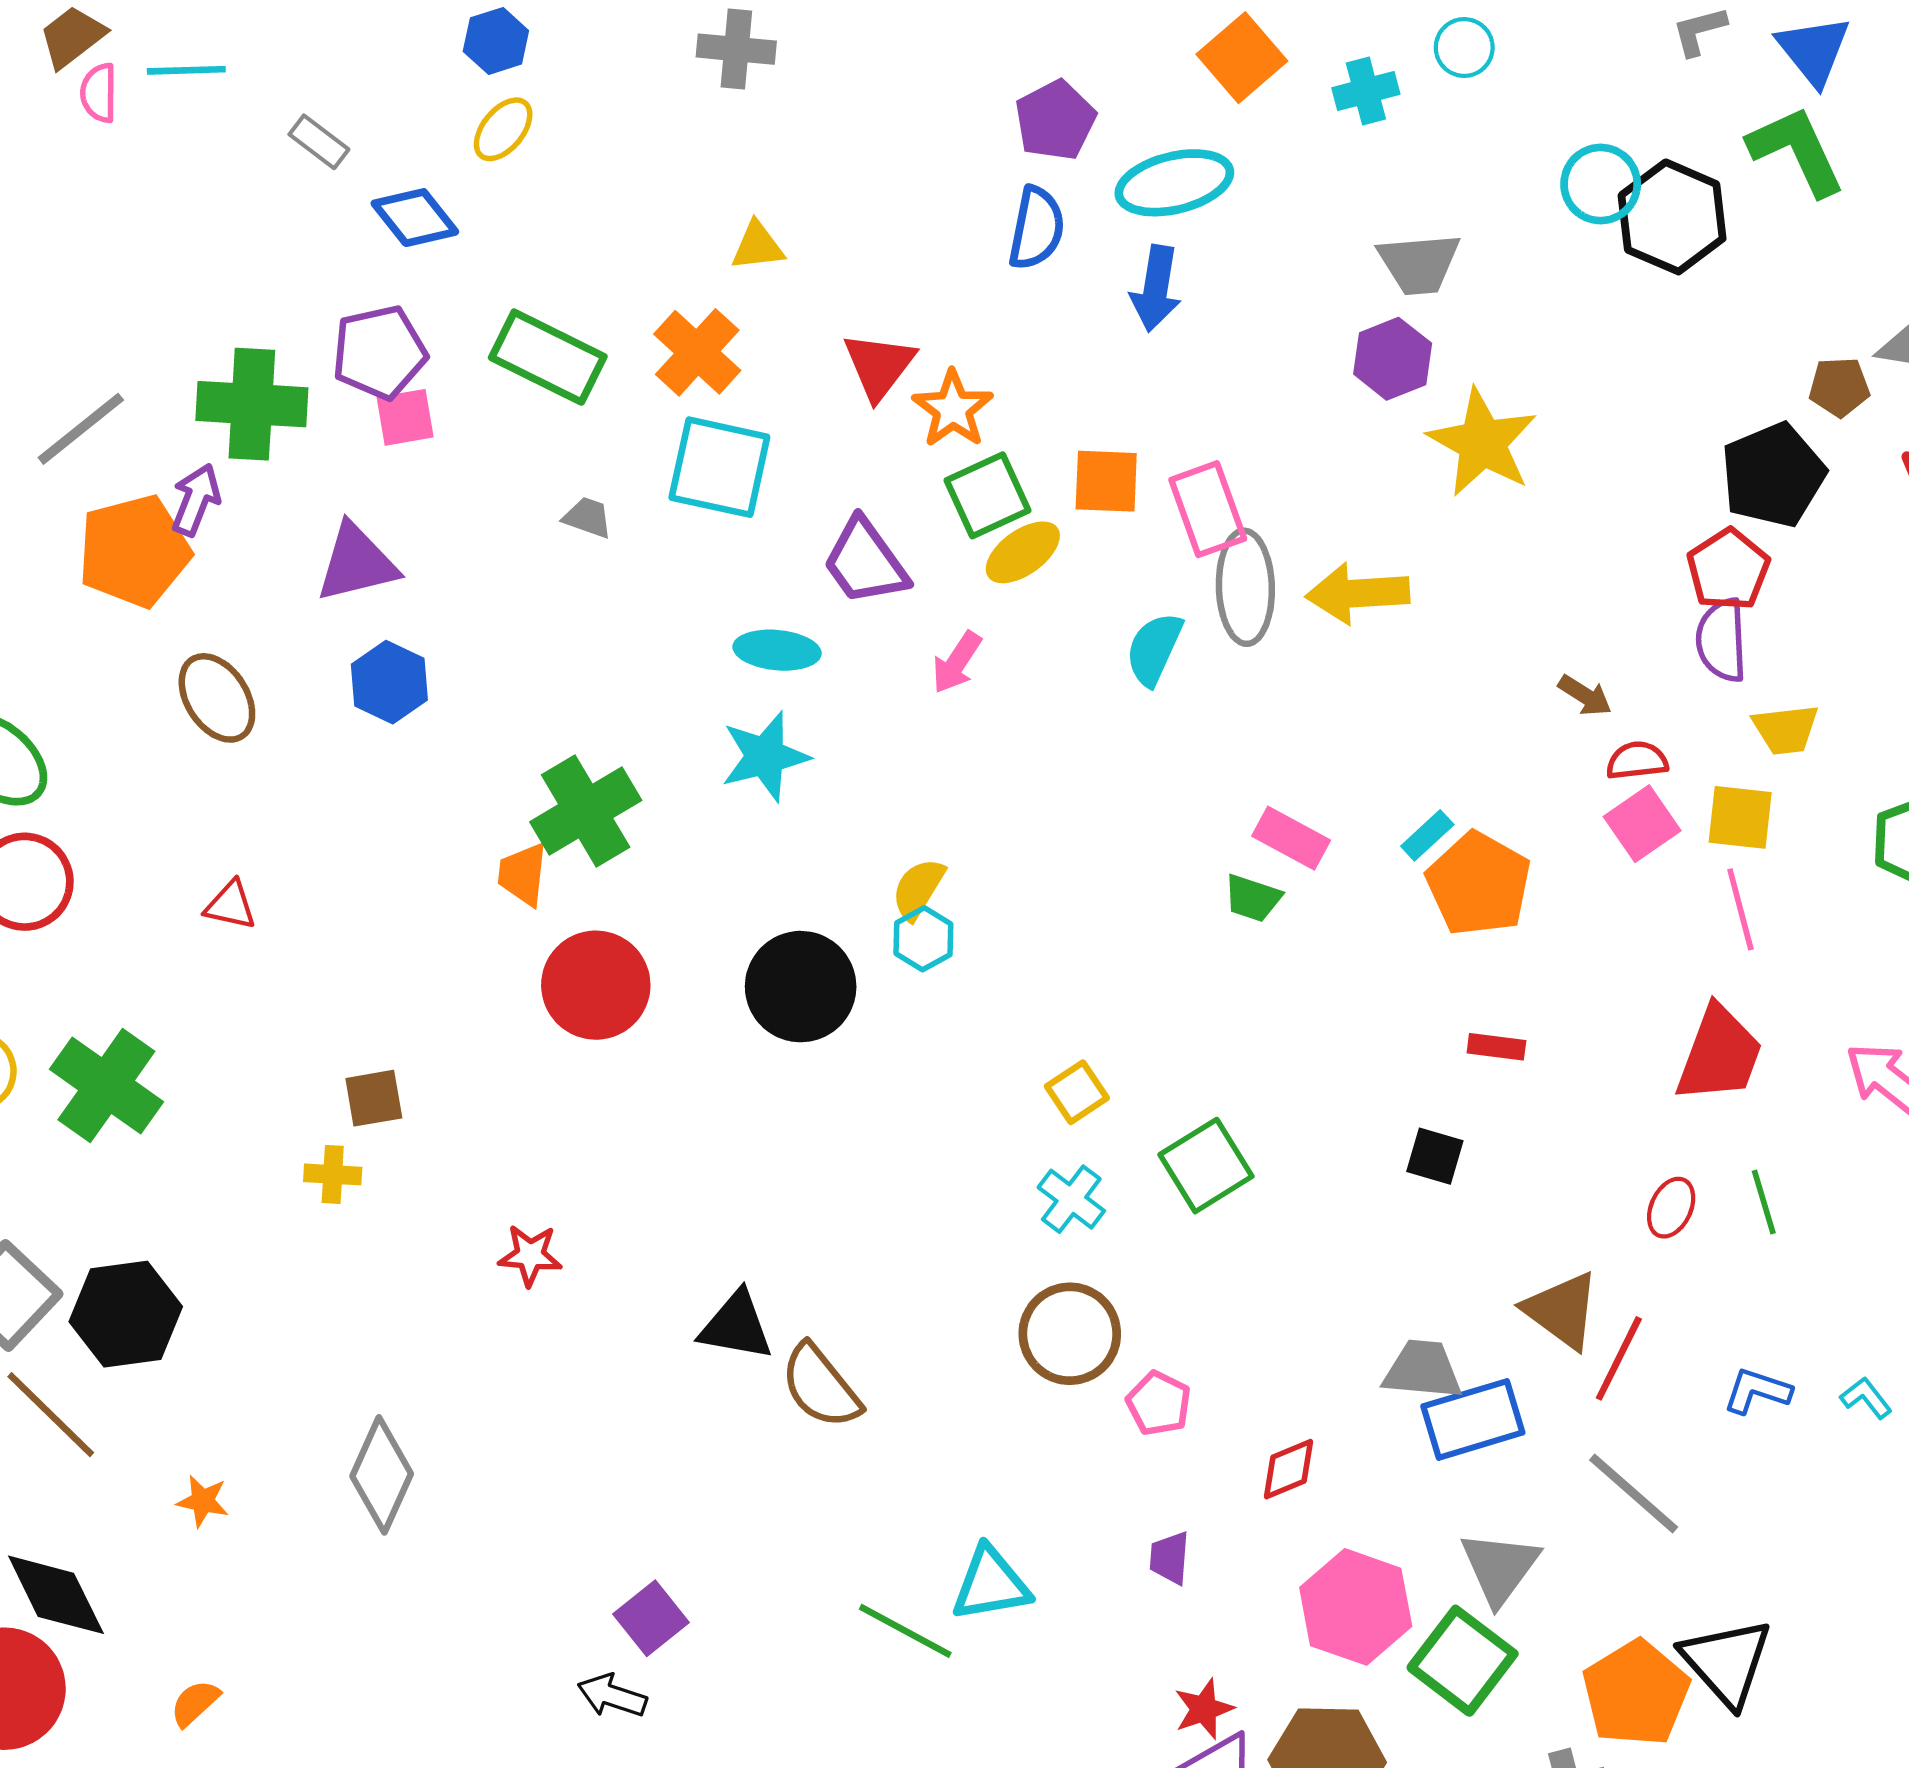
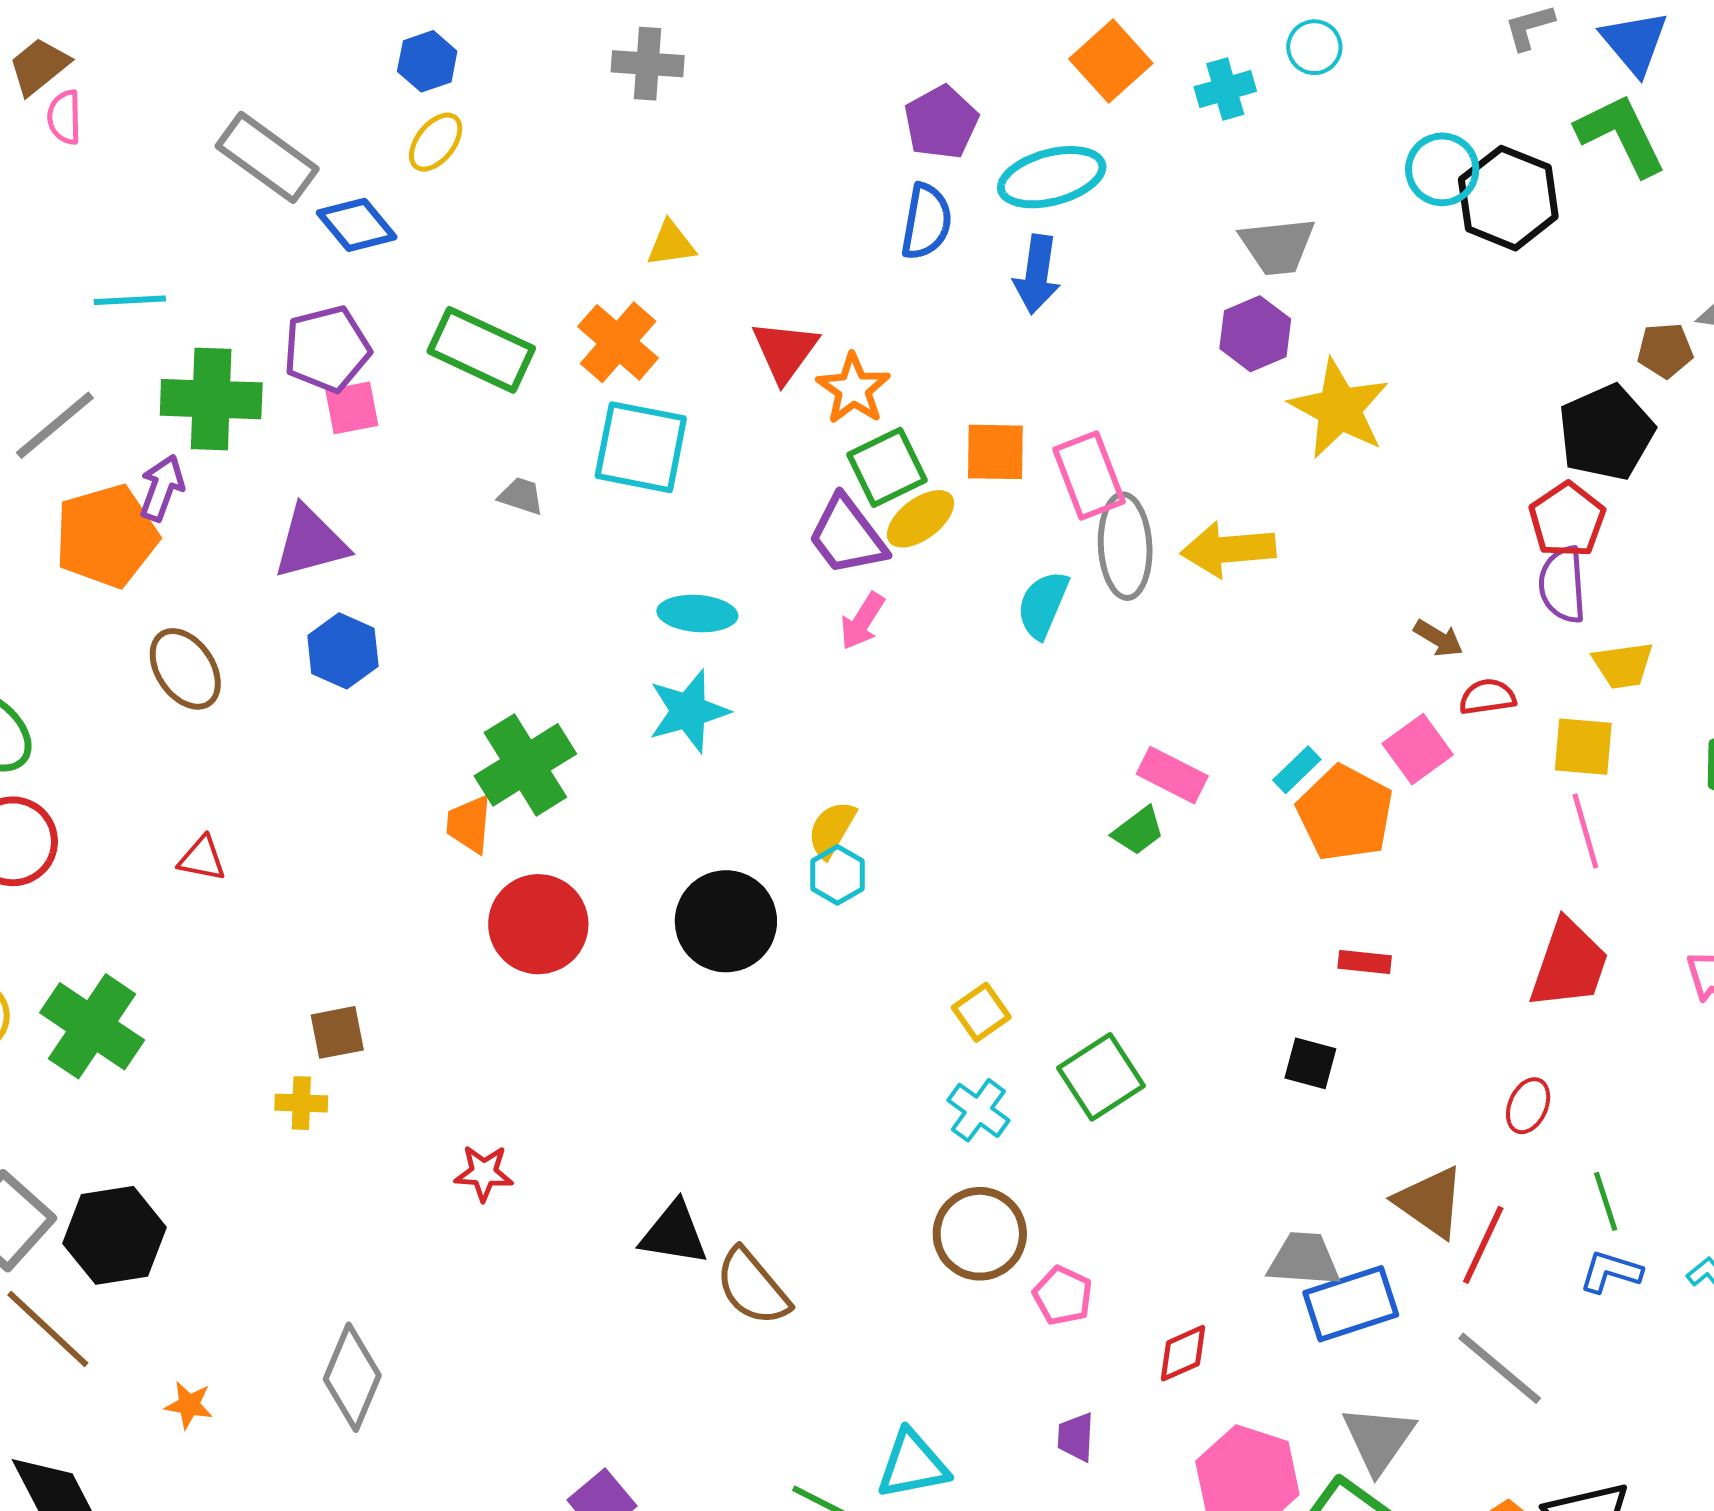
cyan line: (186, 70) -> (130, 300), moved
gray rectangle: (319, 142) -> (267, 157), size x1.8
purple trapezoid: (865, 562) -> (847, 536), moved
pink square: (1642, 824) -> (1418, 749), moved
green trapezoid: (1253, 898) -> (1138, 831), turned -54
green line: (1764, 1202) -> (1606, 1201), moved

